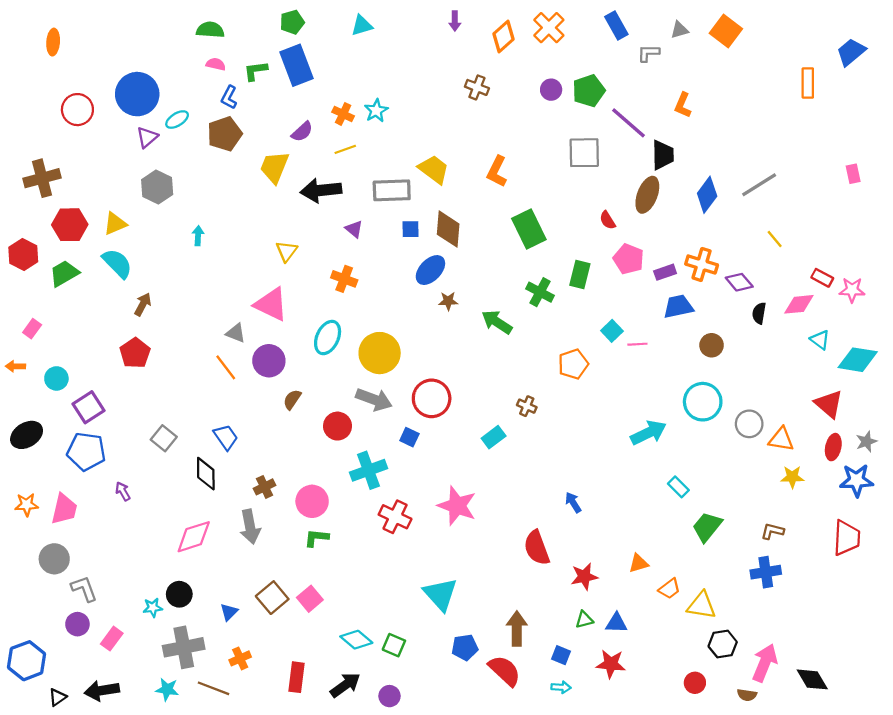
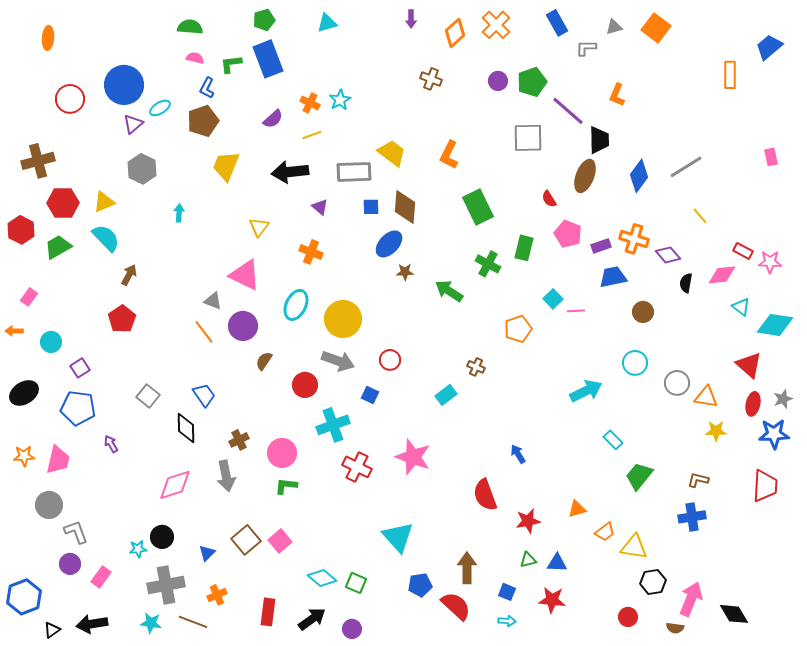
yellow trapezoid: (274, 167) -> (226, 166), moved
red circle: (432, 398) -> (390, 360), size x0.6
cyan circle: (703, 402) -> (635, 363), size x0.7
purple square: (89, 407) -> (80, 368), size x0.7

